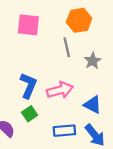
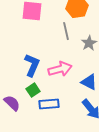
blue rectangle: (64, 131) -> (49, 104), moved

